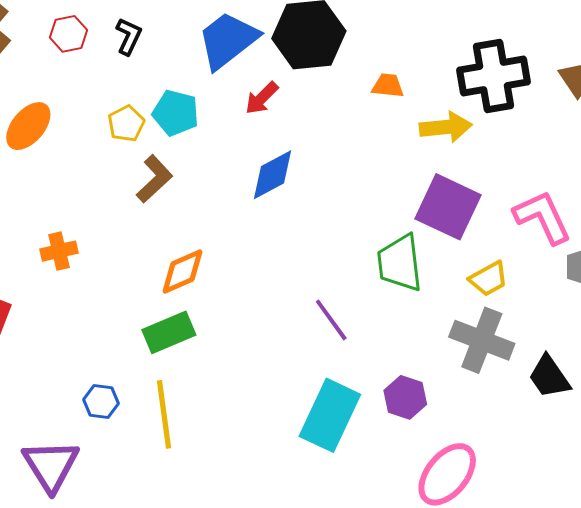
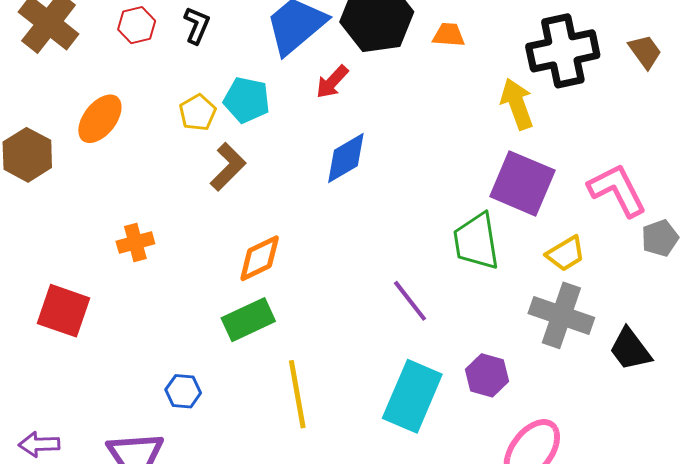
orange trapezoid: (388, 86) -> (449, 35), moved
yellow arrow: (446, 127) -> (517, 104), turned -102
yellow line: (164, 414) -> (297, 394), moved

